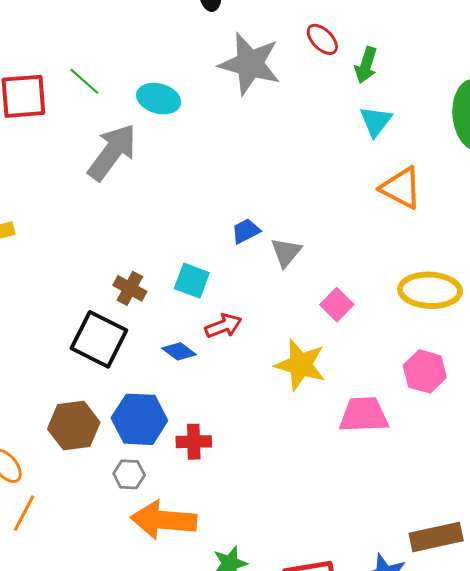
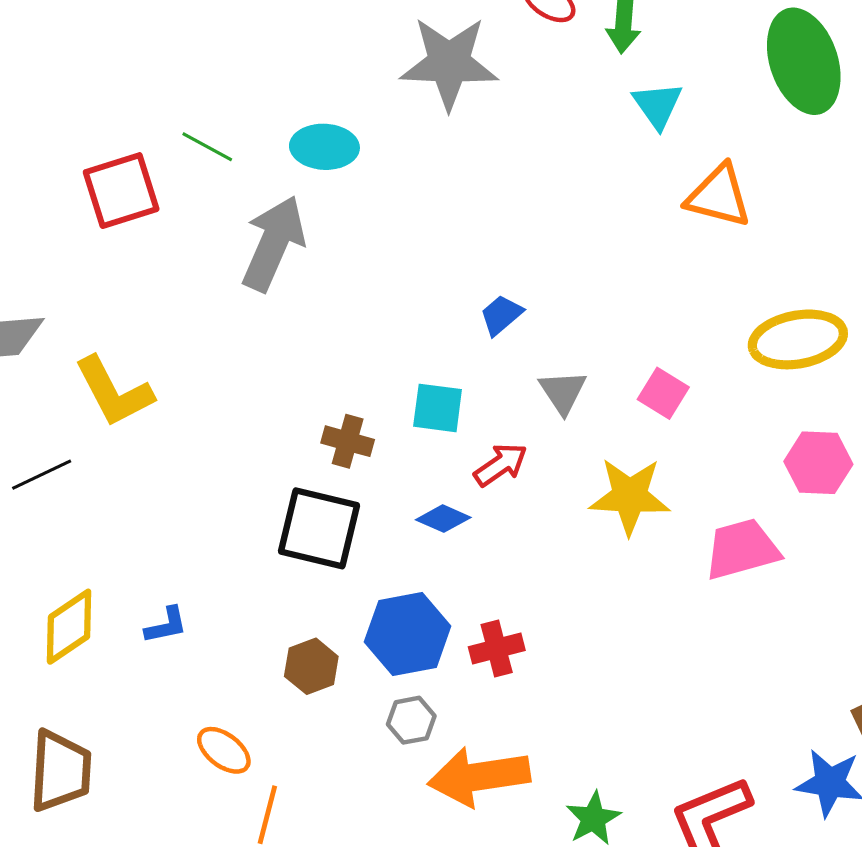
gray triangle: (286, 252) -> (563, 392), moved
brown hexagon: (74, 426) -> (311, 666), size x0.7

